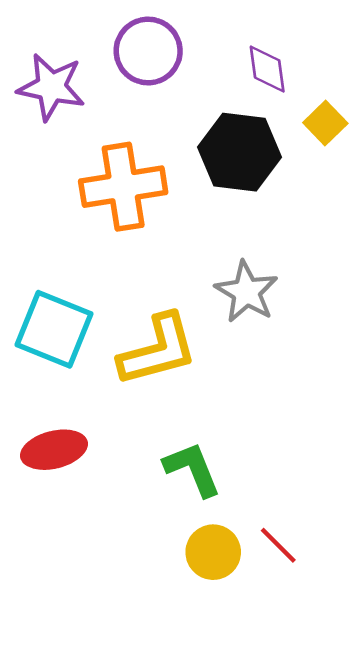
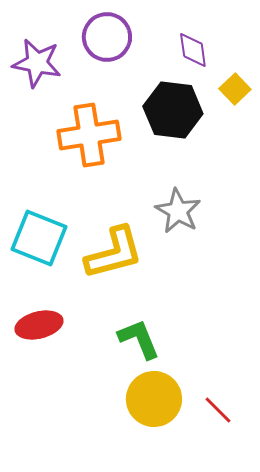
red line: (278, 545) -> (218, 410), moved
yellow circle: (213, 552) -> (154, 399), size x1.4

